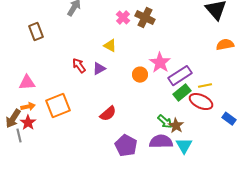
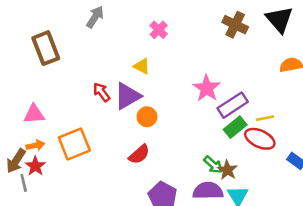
brown cross: (145, 18) -> (235, 25), moved
brown rectangle: (36, 32) -> (46, 48), size x1.4
purple triangle: (99, 69) -> (127, 96), size x1.6
orange circle: (140, 75) -> (147, 117), moved

